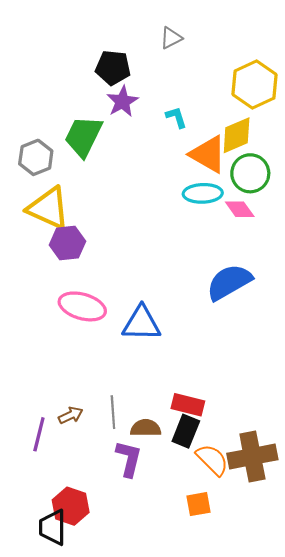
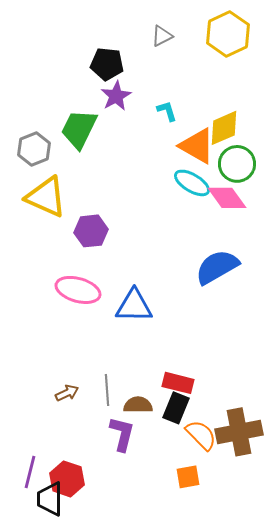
yellow hexagon: (255, 85) -> (228, 34), moved
cyan ellipse: (203, 193) -> (192, 183), turned 33
pink diamond: (240, 209) -> (227, 198), size x1.4
purple hexagon: (67, 243) -> (91, 231), moved
purple line: (39, 434) -> (30, 472), moved

